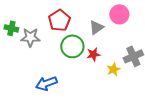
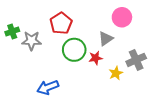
gray triangle: (96, 27) -> (106, 39), moved
green cross: (11, 28) -> (12, 31), turned -32

